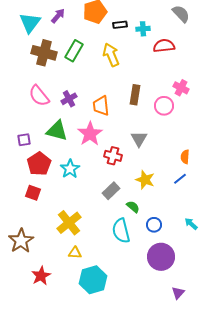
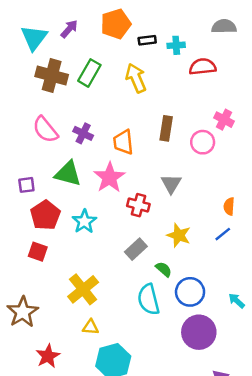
gray semicircle: (181, 14) -> (224, 26), turned -48
purple cross: (69, 99) -> (83, 133), turned -35
cyan arrow: (191, 224) -> (237, 301), moved
blue circle: (154, 225) -> (190, 292), size x1.5

